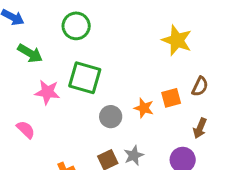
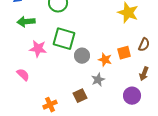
green arrow: (30, 53) -> (26, 22), turned 144
gray circle: (111, 117) -> (82, 56), moved
gray star: (134, 155) -> (98, 80), moved

